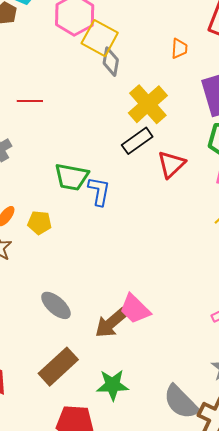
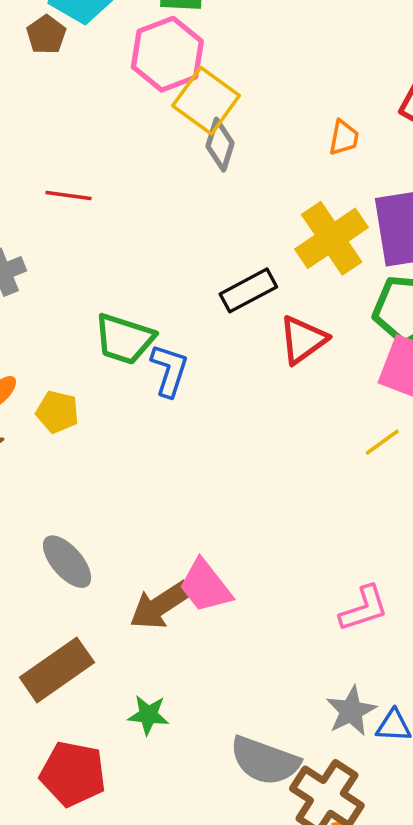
yellow cross: (148, 104) -> (332, 238), moved
green star: (113, 385) -> (148, 715), size x0.7
gray semicircle: (181, 402) -> (265, 761), turned -33

